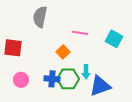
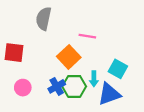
cyan square: (114, 39) -> (118, 69), moved
orange square: (63, 52) -> (69, 57), size x1.5
blue cross: (52, 79) -> (57, 86), turned -35

